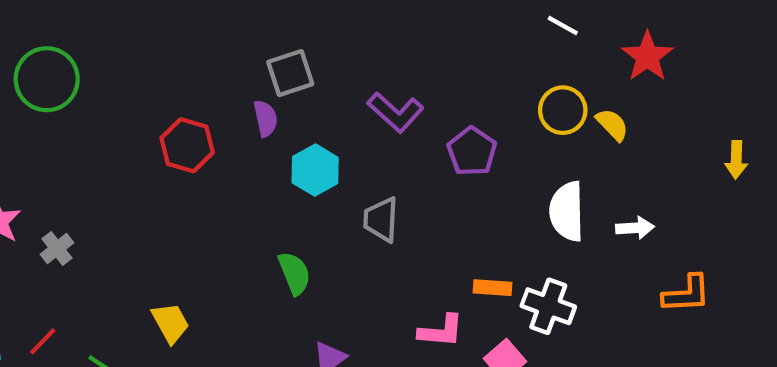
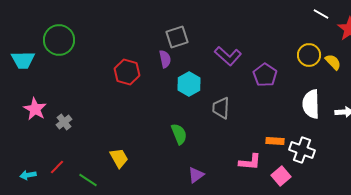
white line: (563, 26) -> (321, 14), moved

